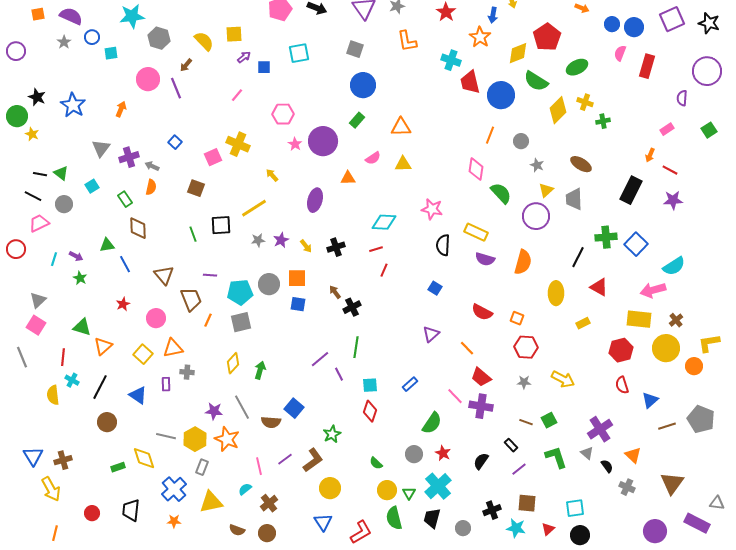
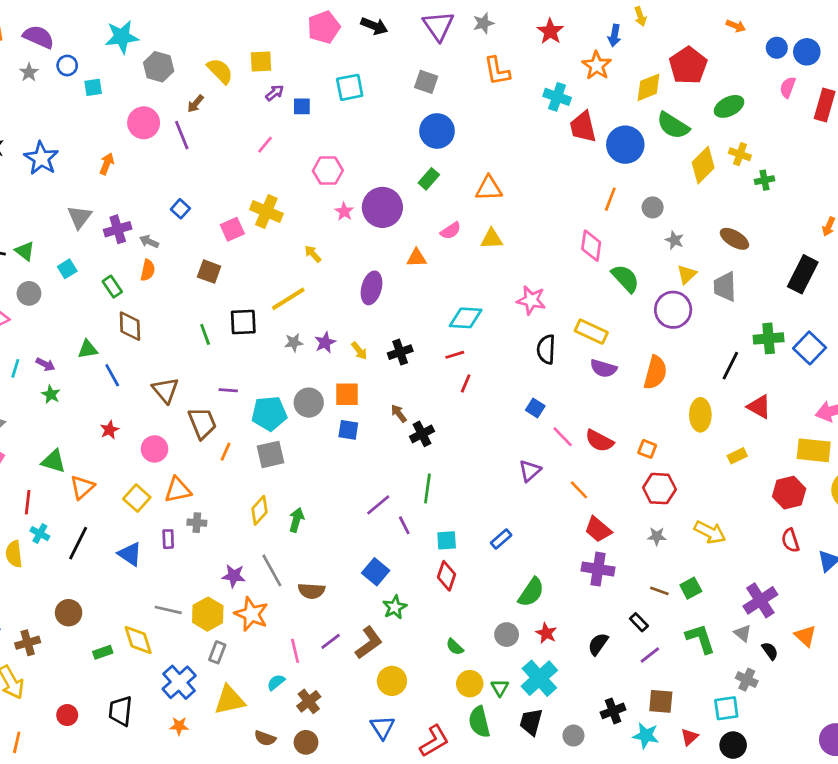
pink line: (455, 396) -> (563, 437), moved
blue square: (294, 408) -> (376, 572), moved
brown circle: (107, 422) -> (69, 613), moved
gray cross: (627, 487) -> (747, 680), moved

